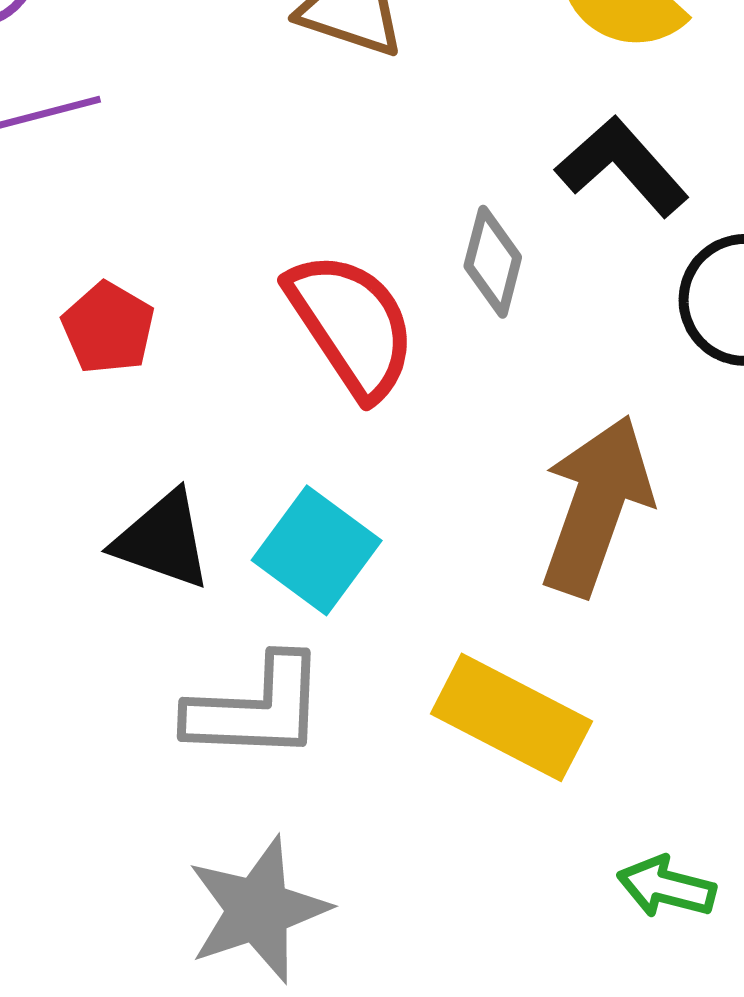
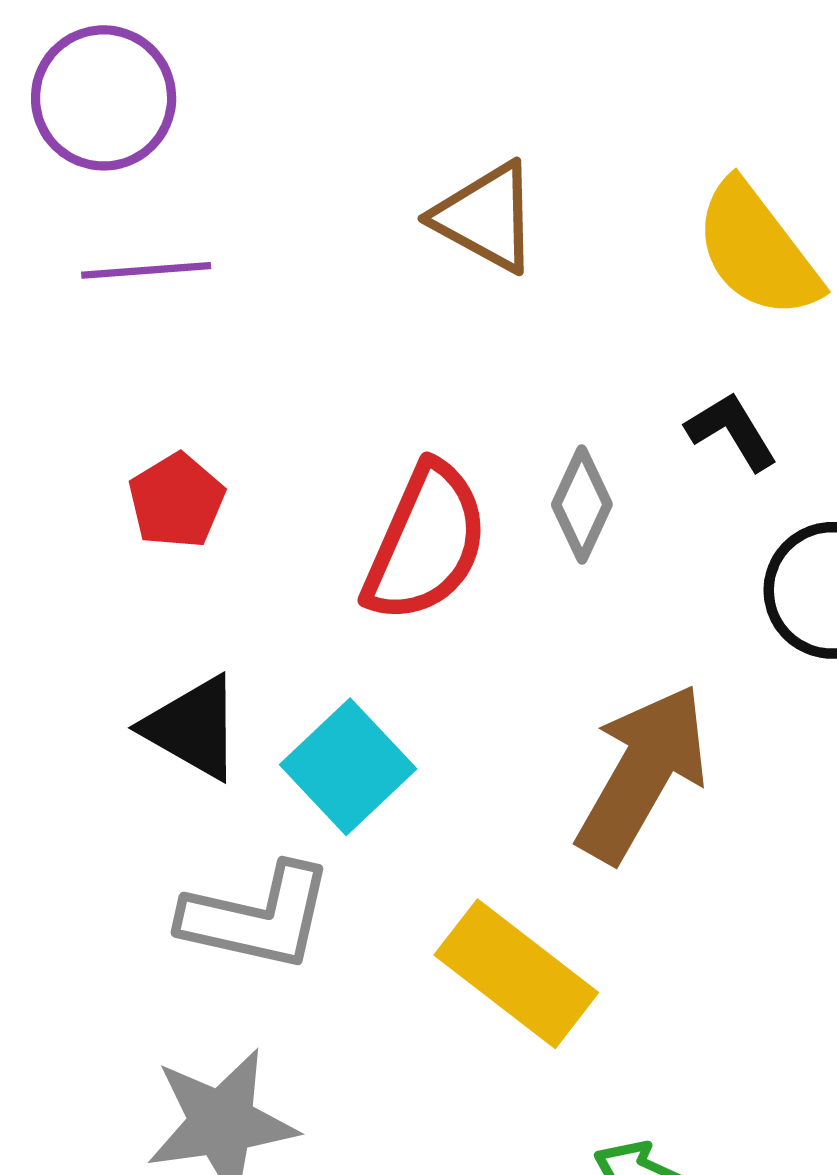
black L-shape: (622, 166) -> (732, 431), size x0.7
red semicircle: (351, 325) -> (426, 543), turned 47

